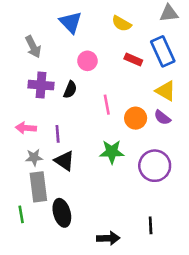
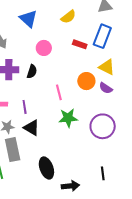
yellow semicircle: (122, 24) -> (68, 17), turned -63
blue rectangle: (163, 51) -> (102, 36), turned 50
pink line: (107, 105) -> (59, 92), moved
orange circle: (136, 118) -> (86, 81), moved
black ellipse: (62, 213) -> (46, 168), moved

